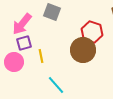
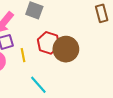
red hexagon: (92, 32) -> (49, 43), moved

